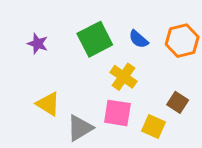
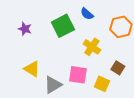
blue semicircle: (139, 39) -> (87, 14), moved
yellow cross: (123, 77) -> (92, 47), moved

